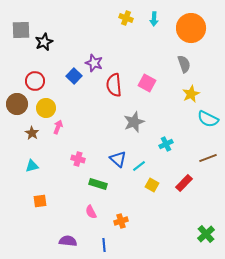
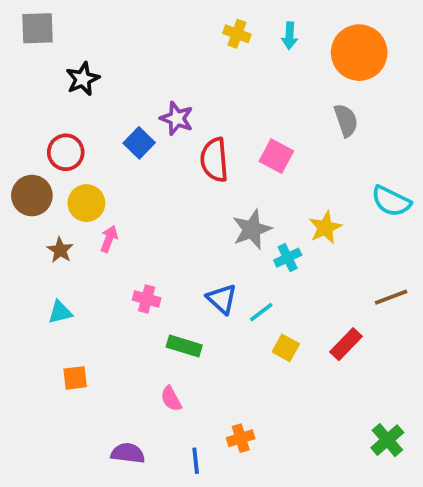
gray square: (21, 30) -> (38, 28), moved
yellow star: (191, 94) -> (325, 228), moved
cyan semicircle: (208, 119) -> (391, 201), moved
cyan cross: (166, 144) -> (288, 258), moved
orange cross: (121, 221) -> (241, 438), moved

